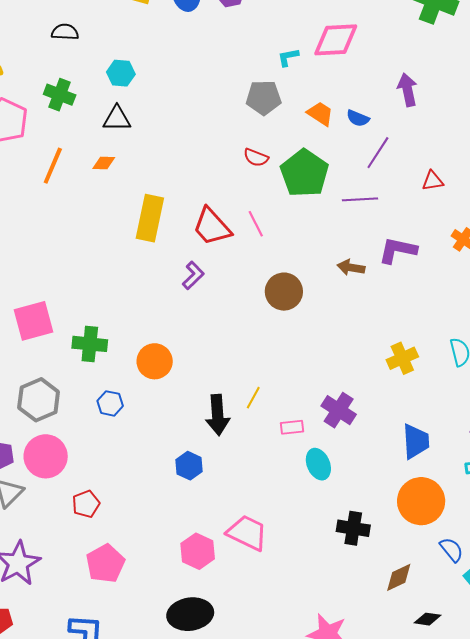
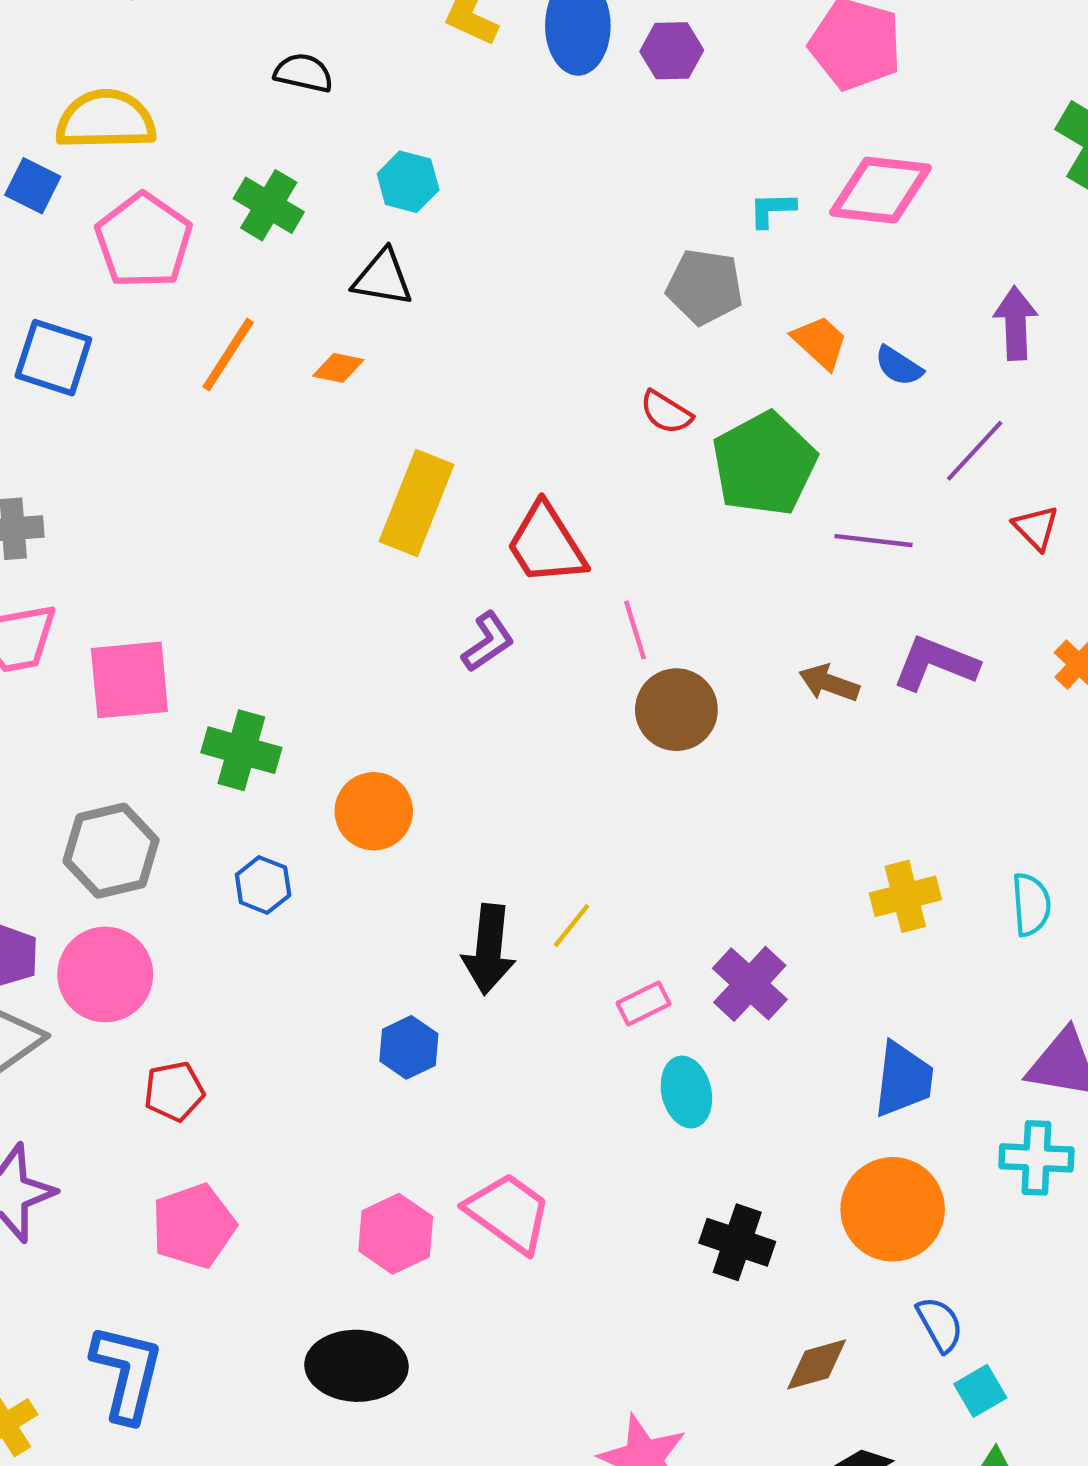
purple line: (378, 153) -> (975, 451), moved
red triangle: (433, 181) -> (1036, 528), turned 45
pink line: (256, 224) -> (635, 630), moved
pink rectangle: (292, 427) -> (644, 1003), turned -30

